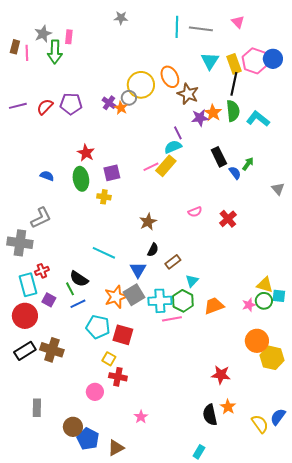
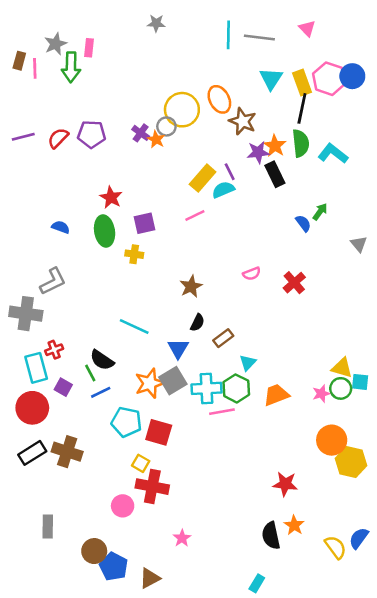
black rectangle: (219, 157) -> (275, 174), moved
yellow rectangle: (166, 166) -> (203, 178), moved
red cross: (118, 377) -> (152, 487), size x1.4

